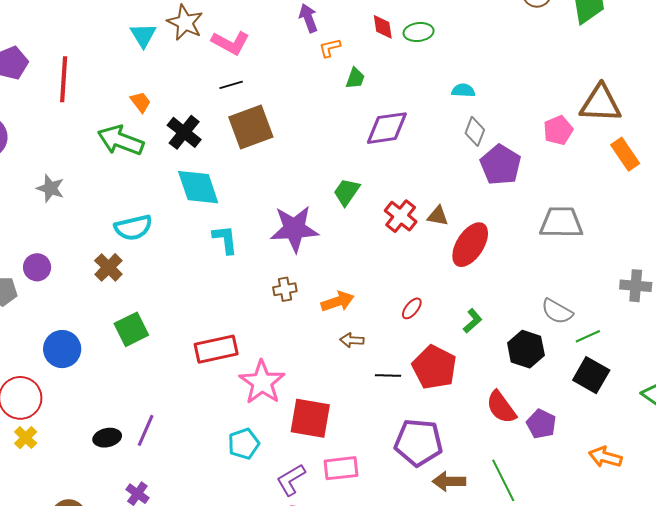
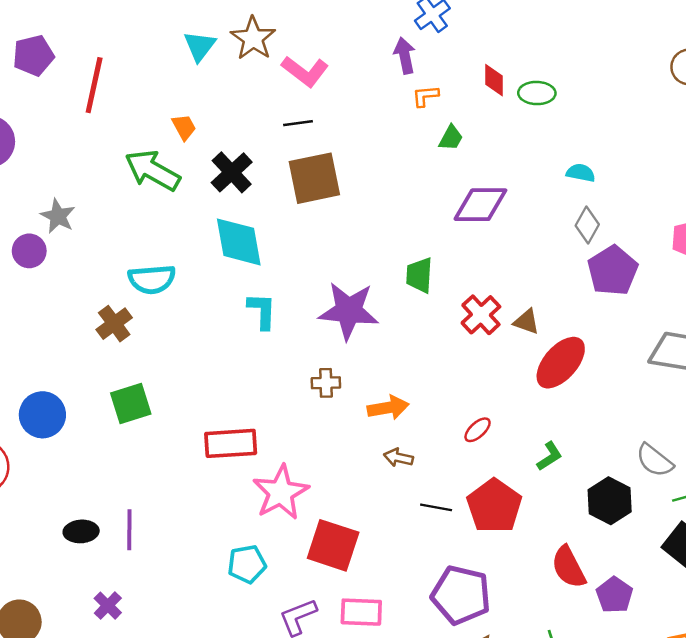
green trapezoid: (347, 192) -> (419, 275), turned -40
purple circle: (37, 267) -> (29, 251), moved
purple line: (146, 430) -> (129, 530), turned -32

